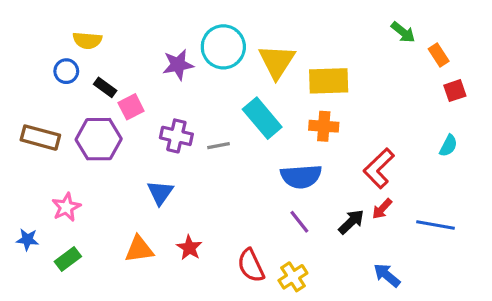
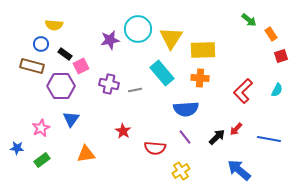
brown rectangle: (40, 138) -> (32, 66), moved
red L-shape: (379, 168) -> (243, 91), moved
blue triangle: (160, 193) -> (71, 119), moved
red star: (189, 248) -> (123, 131), moved
red semicircle: (251, 265) -> (155, 148), moved, turned -60
blue arrow: (387, 275) -> (239, 170), size x1.4

